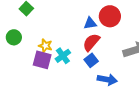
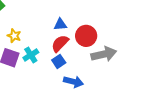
red circle: (110, 16) -> (86, 36), moved
yellow star: (45, 46) -> (14, 36), moved

